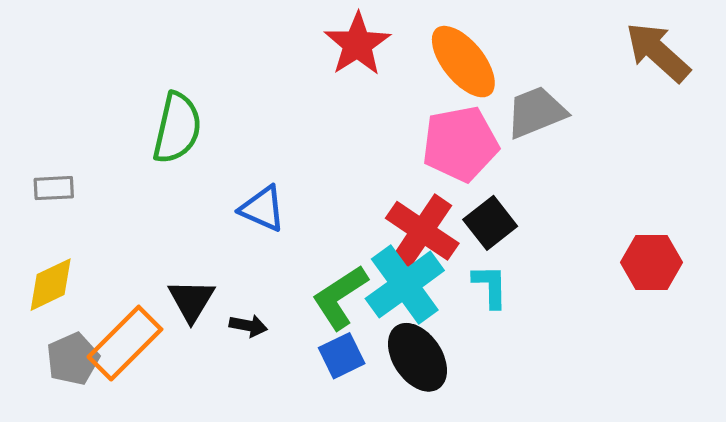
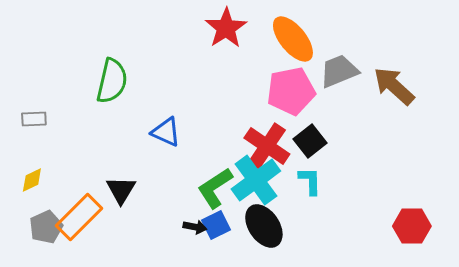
brown arrow: (658, 52) -> (394, 86), moved
red hexagon: (652, 262) -> (412, 226), moved
yellow diamond: (51, 285) -> (32, 180), size x0.7
black arrow: (248, 326) -> (195, 227), moved

